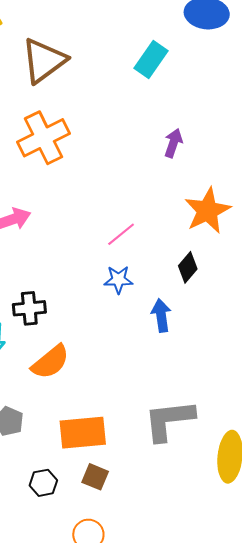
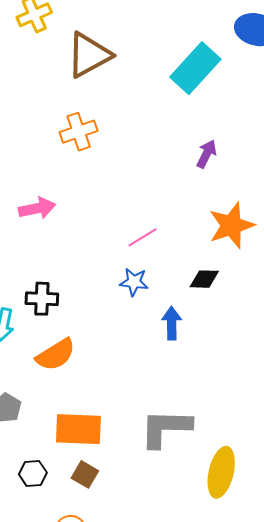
cyan rectangle: (151, 60) -> (195, 68), size x1.4
orange cross: (44, 138) -> (79, 132), size x0.7
black diamond: (188, 267) -> (204, 279), turned 44

